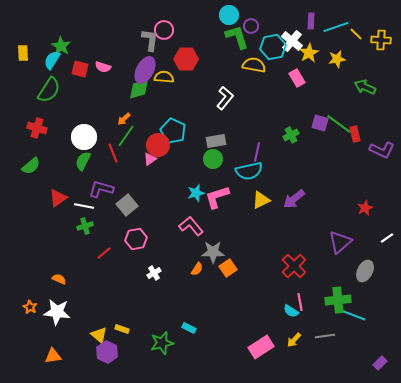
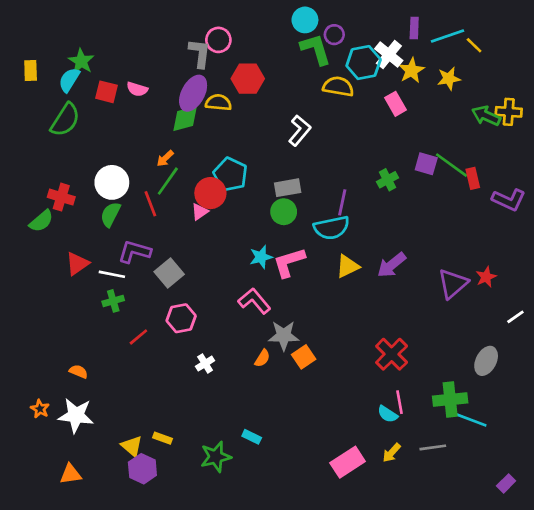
yellow cross: (381, 40) -> (509, 112), moved
red cross: (37, 128) -> (61, 197), moved
purple triangle: (340, 242) -> (453, 284), moved

